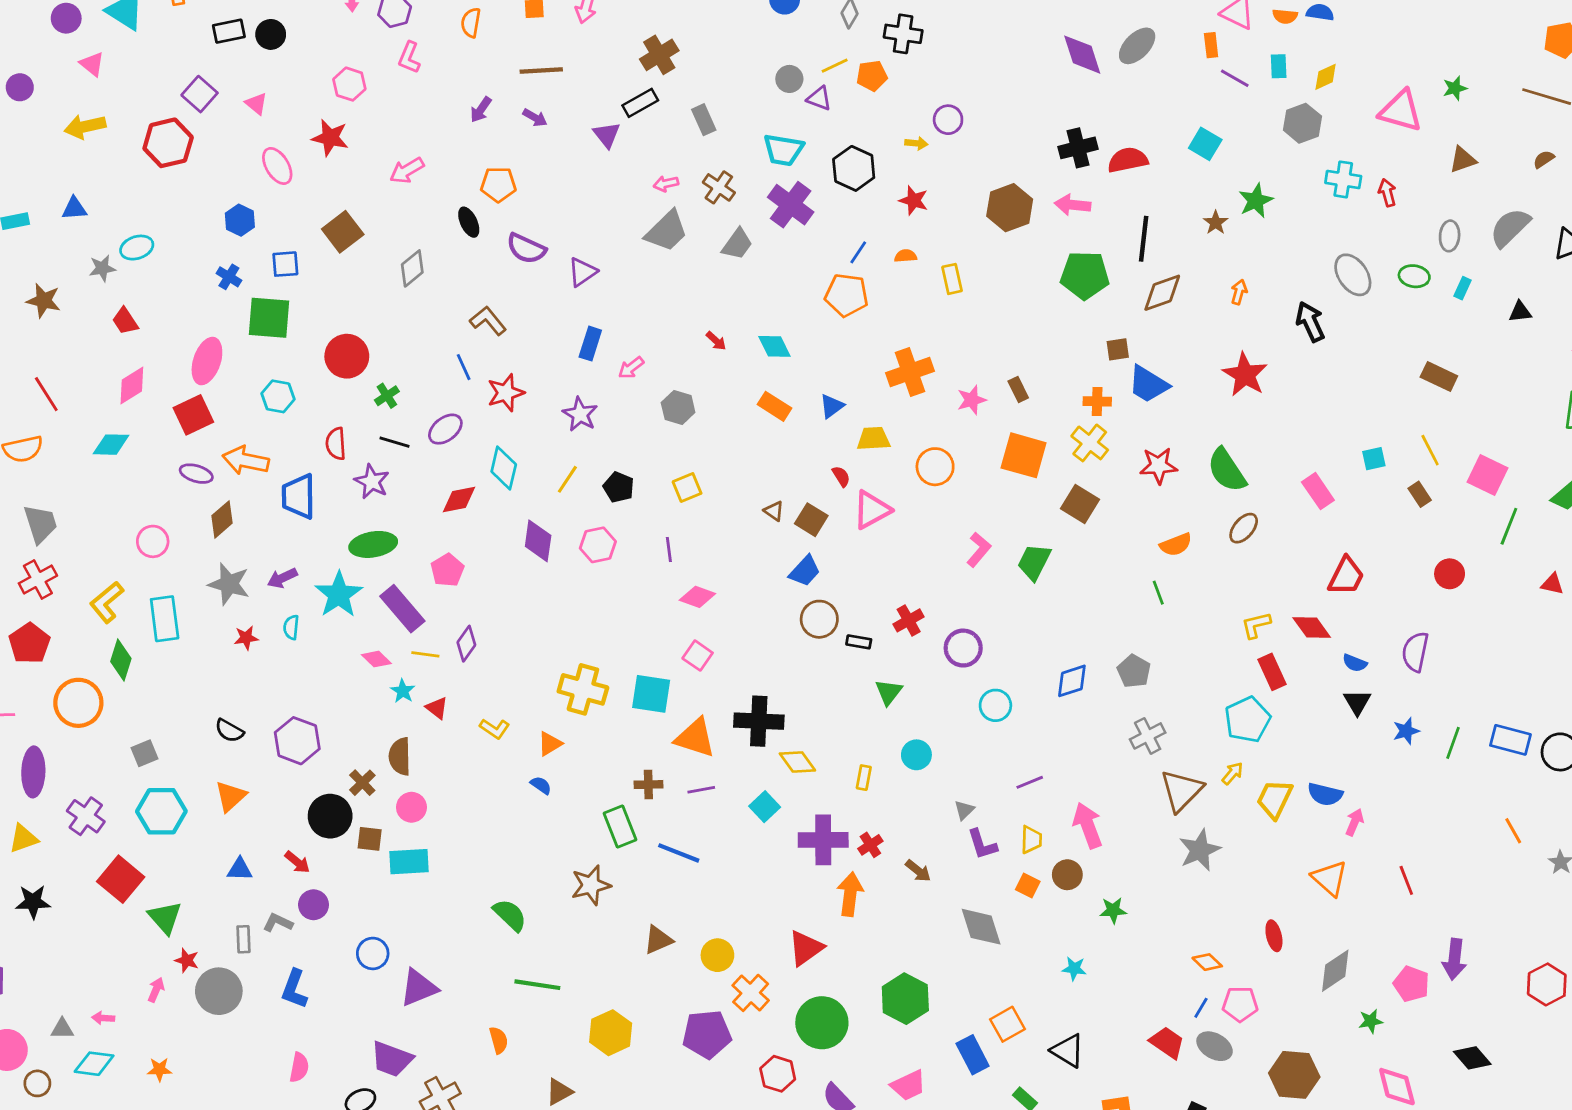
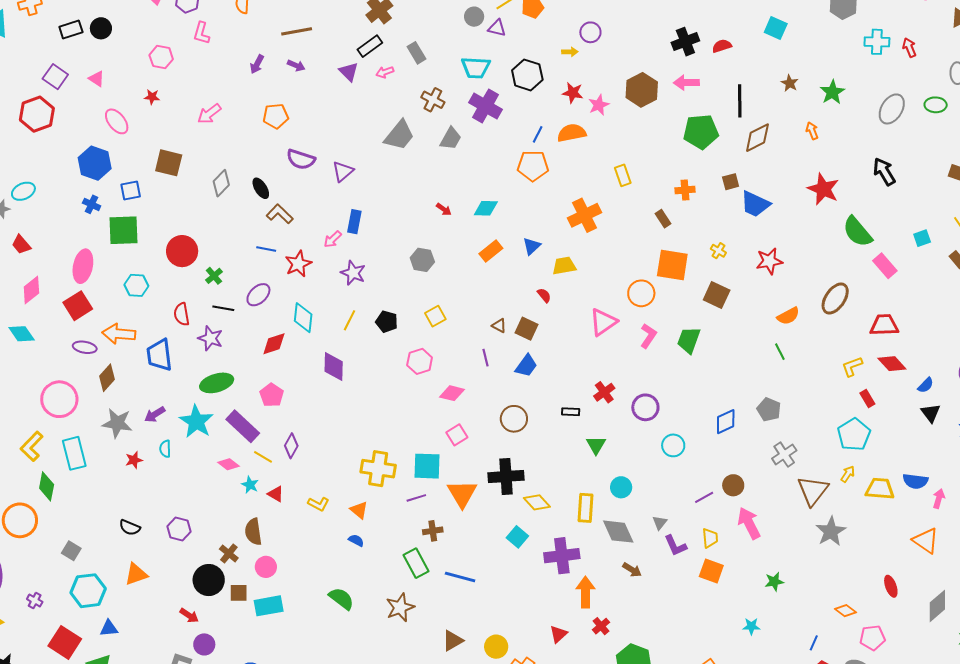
red star: (330, 138) -> (152, 97), size x0.6
red semicircle: (1128, 160) -> (722, 46), size x0.7
pink arrow: (666, 184) -> (385, 72), moved
green star: (1256, 201) -> (832, 92), moved
blue hexagon: (240, 220) -> (95, 163), size x1.5
black ellipse: (469, 222) -> (261, 188), moved
brown square: (343, 232) -> (169, 163), turned -32
orange semicircle: (906, 256) -> (572, 133), size x1.8
gray ellipse: (1353, 275) -> (892, 109), turned 72
yellow rectangle: (952, 279) -> (623, 175), moved
orange arrow: (1239, 292) -> (812, 131), turned -30
black arrow: (1310, 322) -> (884, 172), moved
cyan diamond: (774, 346) -> (486, 208), turned -55
blue line: (464, 367) -> (266, 249), turned -48
pink arrow: (631, 368) -> (333, 239), moved
pink star: (972, 400) -> (599, 105), moved
orange cross: (1097, 401) -> (685, 190), moved
orange rectangle: (774, 406) -> (491, 251), turned -65
yellow cross: (1090, 443) -> (718, 251), size x0.6
cyan diamond: (111, 445) -> (22, 334), turned 60
orange circle: (935, 467) -> (641, 293), moved
green semicircle: (1227, 470) -> (857, 232), moved
pink triangle: (872, 510) -> (603, 322), moved
brown ellipse: (1244, 528) -> (835, 298), size x1.4
pink circle: (153, 541) -> (59, 399), size x1.6
pink hexagon: (598, 545) -> (420, 361), moved
purple line: (669, 550) -> (485, 358), moved
red trapezoid: (1346, 576) -> (884, 325), moved, turned -112
brown circle: (819, 619) -> (514, 419), moved
yellow line: (425, 654) -> (263, 457), turned 30
pink square: (698, 656) -> (457, 435), turned 30
blue semicircle: (1355, 663) -> (926, 385), turned -60
red rectangle: (1272, 672) -> (867, 398), size x0.7
orange triangle: (695, 738) -> (462, 494), turned 48
purple hexagon: (297, 741) -> (179, 529), size x0.7
orange triangle: (550, 744) -> (359, 510), turned -42
gray square: (144, 753) -> (71, 551), turned -30
yellow rectangle: (864, 778) -> (585, 508), size x1.6
purple line: (701, 790) -> (416, 498), moved
orange triangle: (230, 796) -> (136, 574), turned 30
yellow trapezoid: (1275, 799) -> (880, 489), turned 76
purple cross: (86, 816) -> (35, 600), size x0.6
red cross: (870, 845) -> (601, 626), moved
blue triangle: (240, 869) -> (109, 628), moved
brown circle: (1067, 875) -> (733, 485), moved
orange square: (1028, 886) -> (711, 571), size x1.4
green semicircle: (510, 915) -> (341, 599), moved
gray diamond: (981, 927) -> (618, 532), moved
red triangle: (806, 948) -> (558, 634), size x0.7
blue line: (1201, 1008) -> (814, 643), moved

